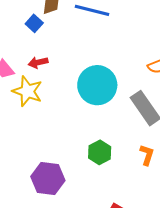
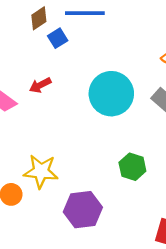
blue square: (34, 23) -> (58, 38), moved, turned 30
yellow star: (27, 91) -> (41, 171), moved

